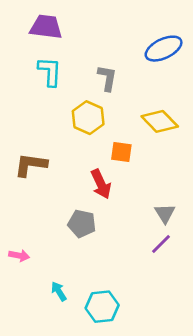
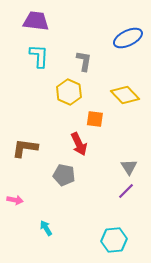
brown L-shape: (31, 165) -> (25, 148), moved
cyan hexagon: (102, 307) -> (114, 240), moved

